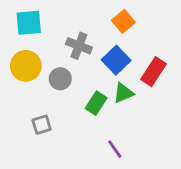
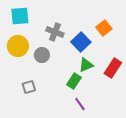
orange square: (123, 21) -> (104, 28), moved
red rectangle: (154, 72) -> (113, 68), moved
green rectangle: (96, 103) -> (74, 81), moved

